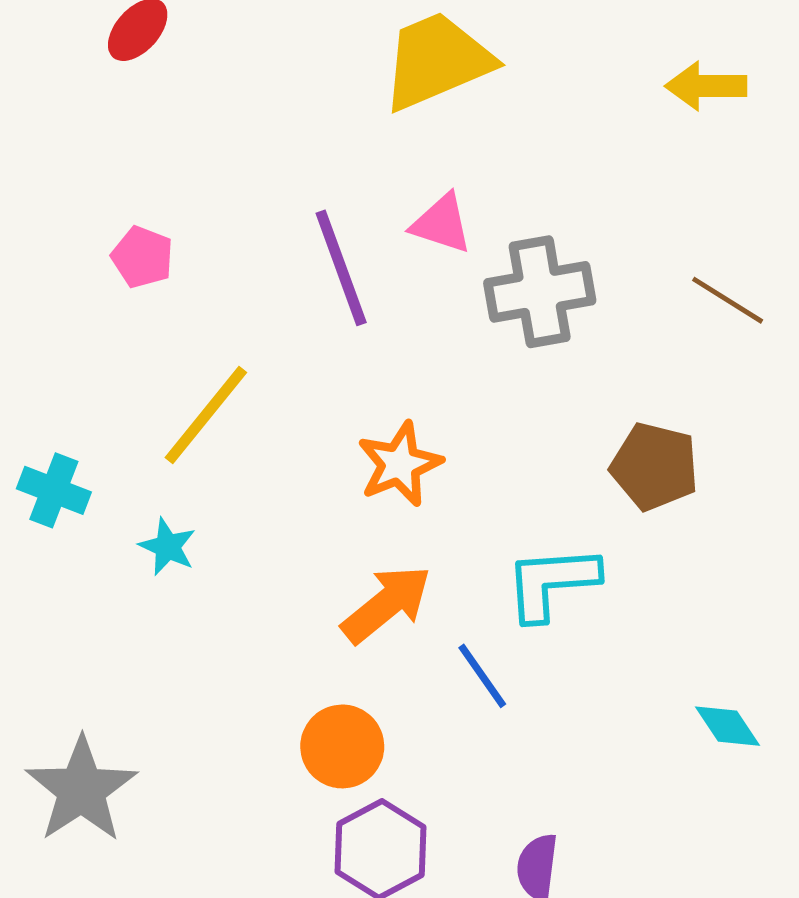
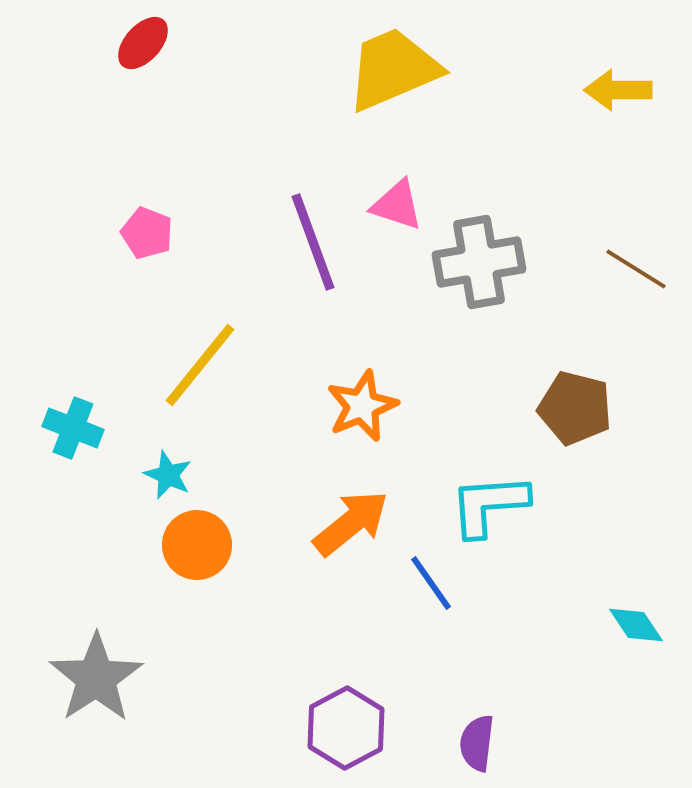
orange circle: (342, 746) -> (197, 545), moved

